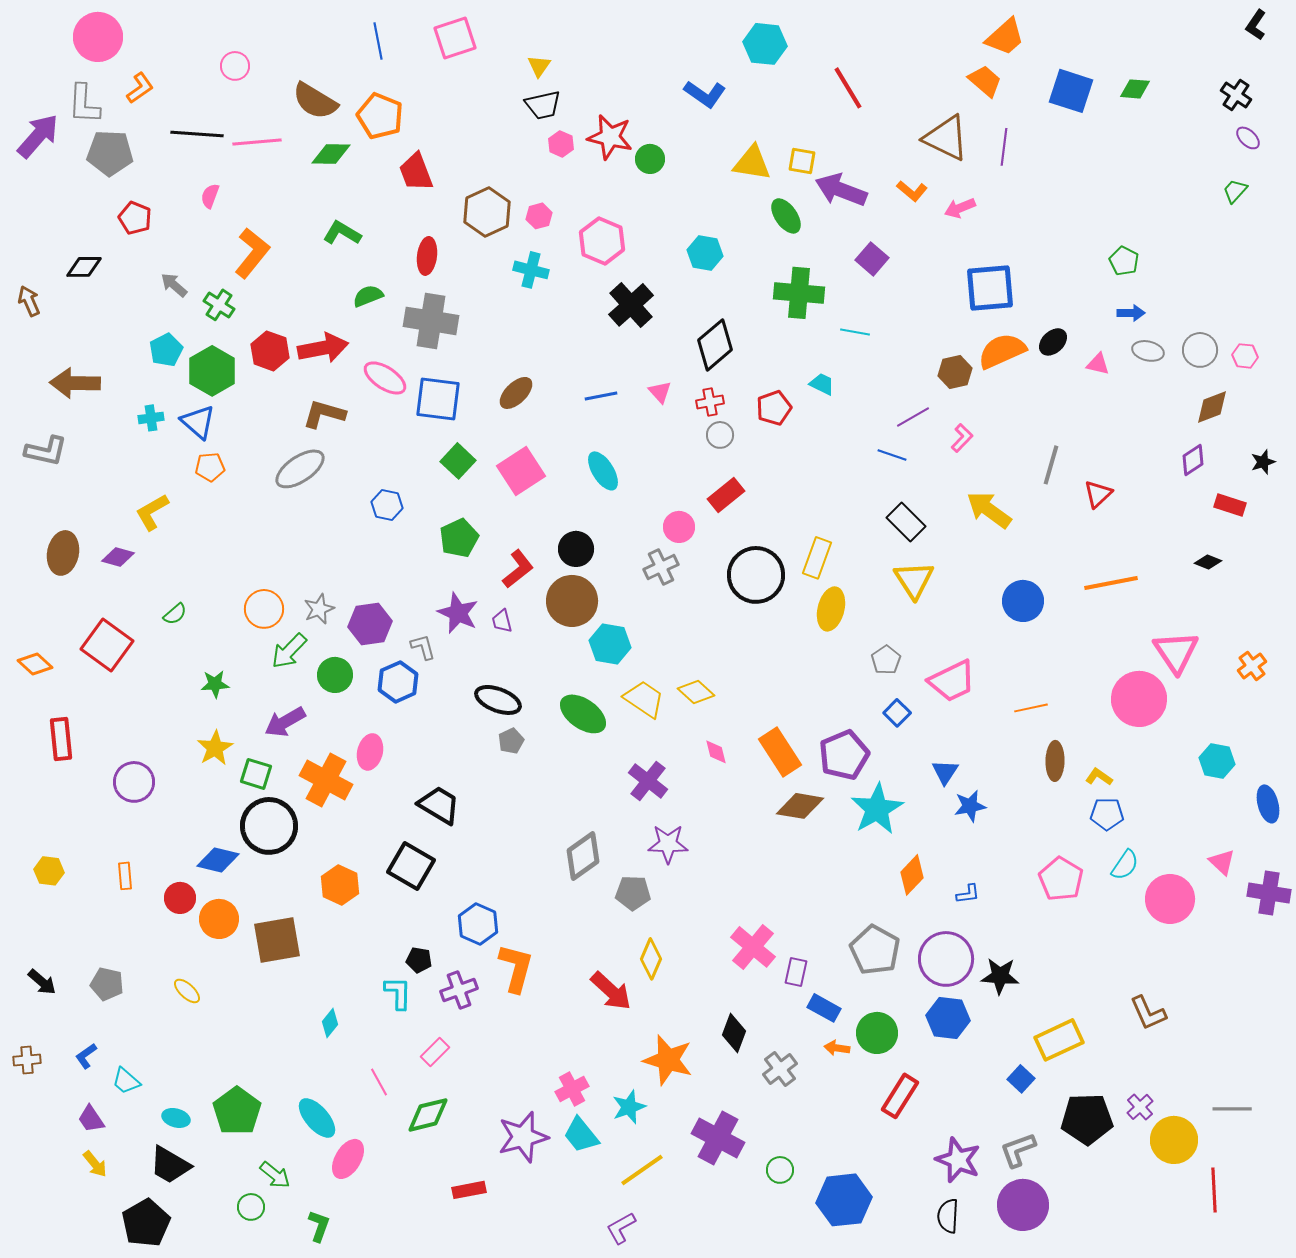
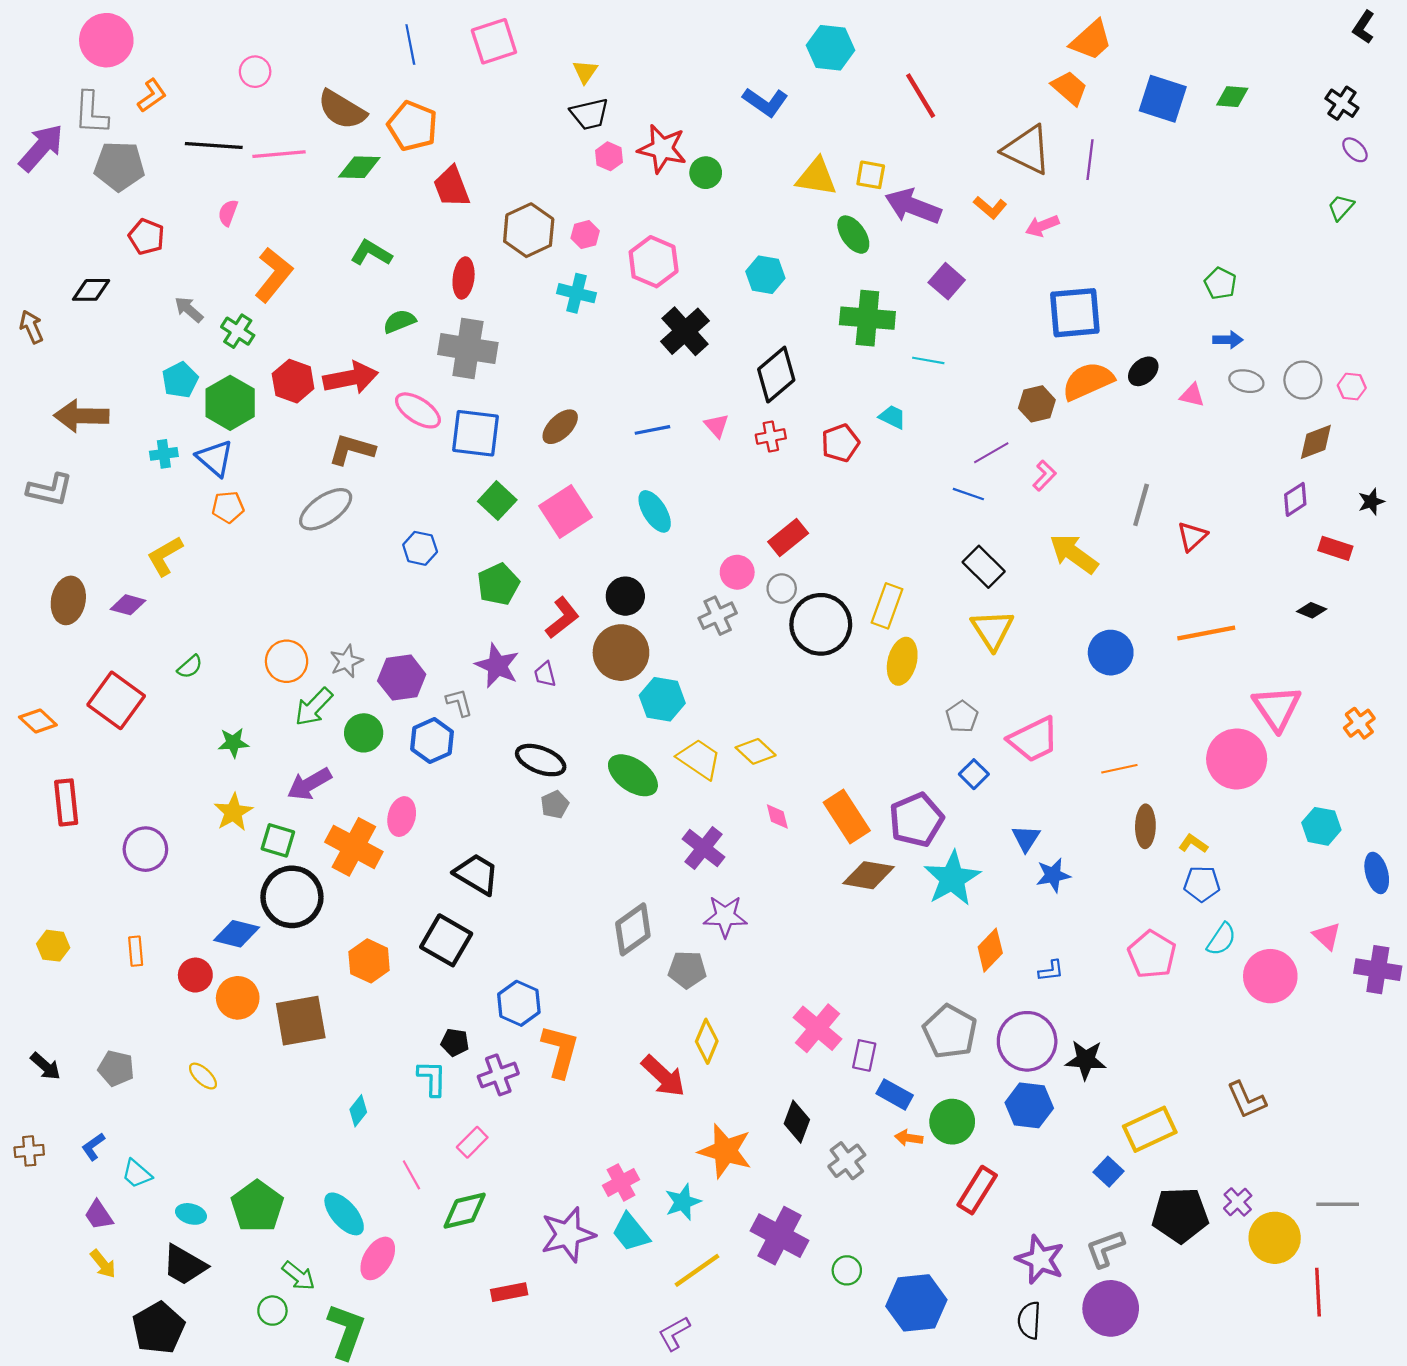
gray circle: (720, 435) -> (782, 589), moved
green L-shape: (319, 1226) -> (346, 1331), size x1.6

